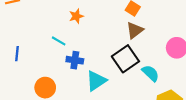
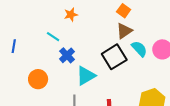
blue cross: (75, 60) -> (67, 55), turned 35
cyan semicircle: (150, 73) -> (139, 49), moved

